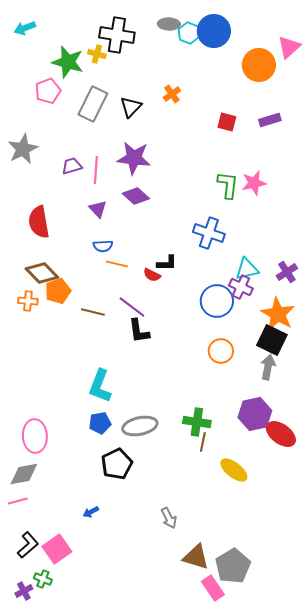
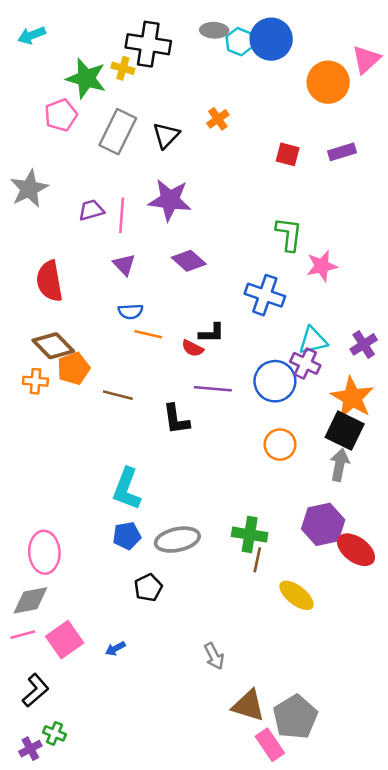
pink star: (254, 183) -> (322, 266), moved
purple diamond: (136, 196) -> (189, 261), moved
purple line: (132, 307) -> (213, 389), moved, turned -32
black pentagon: (117, 464) -> (148, 588), size x0.7
pink square: (57, 549) -> (65, 640), moved

